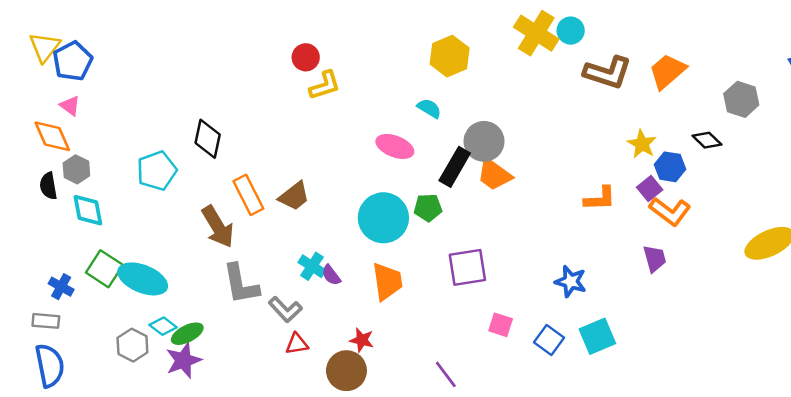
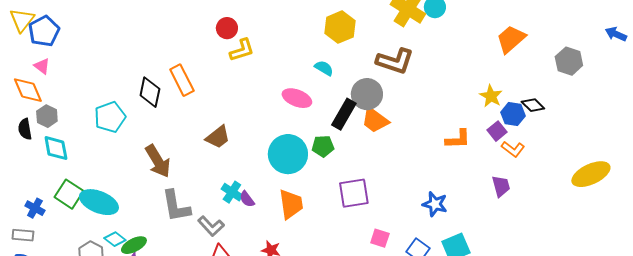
brown L-shape: (608, 73) -> (395, 61), moved
black diamond: (707, 140) -> (533, 105), moved
orange rectangle: (248, 195) -> (182, 80), moved
orange L-shape: (670, 211) -> (513, 149), size x0.7

